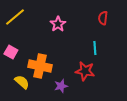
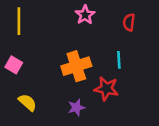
yellow line: (15, 17) -> (19, 21), turned -50
pink star: (58, 24) -> (85, 15), moved
orange cross: (40, 66) -> (76, 66), moved, turned -30

